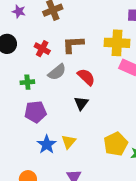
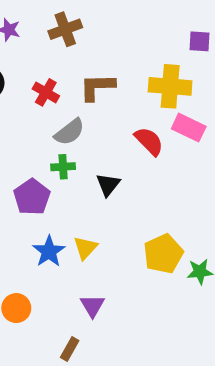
red semicircle: (86, 77) -> (149, 141), moved
green cross: (27, 82) -> (63, 167), moved
purple pentagon: (35, 112) -> (32, 197), turned -30

